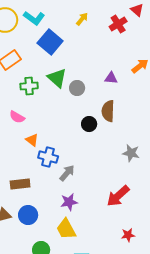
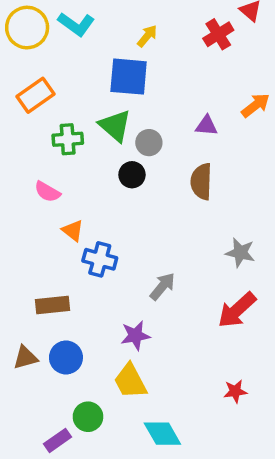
yellow arrow: (82, 19) -> (147, 36), moved
blue square: (50, 42) -> (129, 77), moved, turned -35
black circle: (89, 124) -> (132, 175), moved
gray arrow: (67, 173) -> (162, 286), moved
red arrow: (118, 196) -> (237, 310), moved

